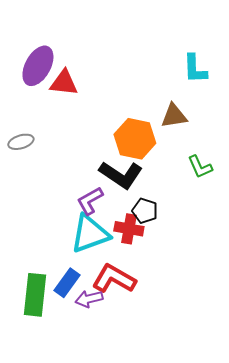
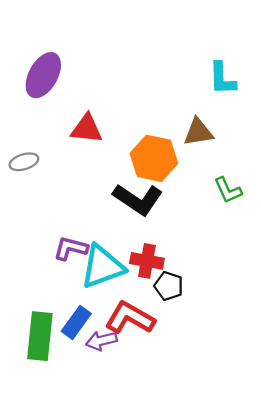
red triangle: (64, 83) -> (87, 129), moved
purple L-shape: (90, 201) -> (71, 248), moved, turned 44
black pentagon: (145, 211) -> (169, 286), moved

